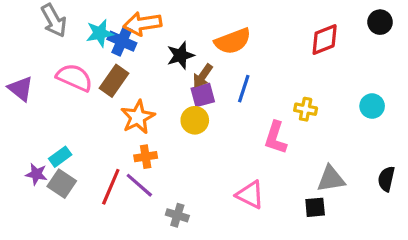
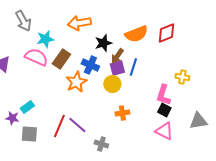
cyan star: (100, 33) -> (45, 39), moved
red diamond: (325, 40) -> (166, 33), moved
blue cross: (122, 41) -> (90, 65), moved
blue line: (244, 89) -> (133, 67), moved
orange cross: (146, 157) -> (122, 113), moved
gray square: (62, 184) -> (29, 134), moved, turned -30
pink triangle: (250, 195) -> (164, 131), moved
black square: (315, 207) -> (164, 110), moved, turned 32

